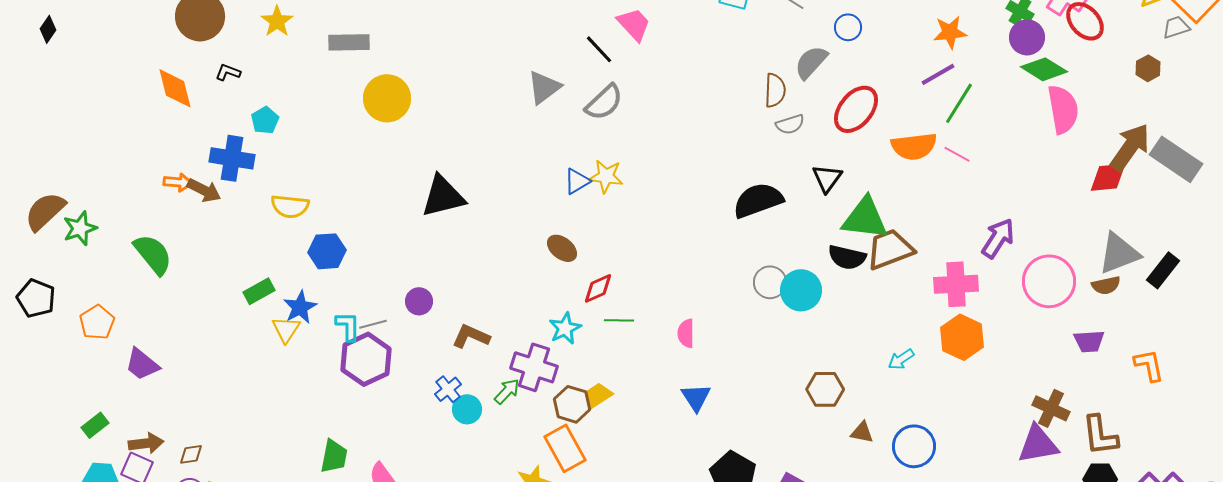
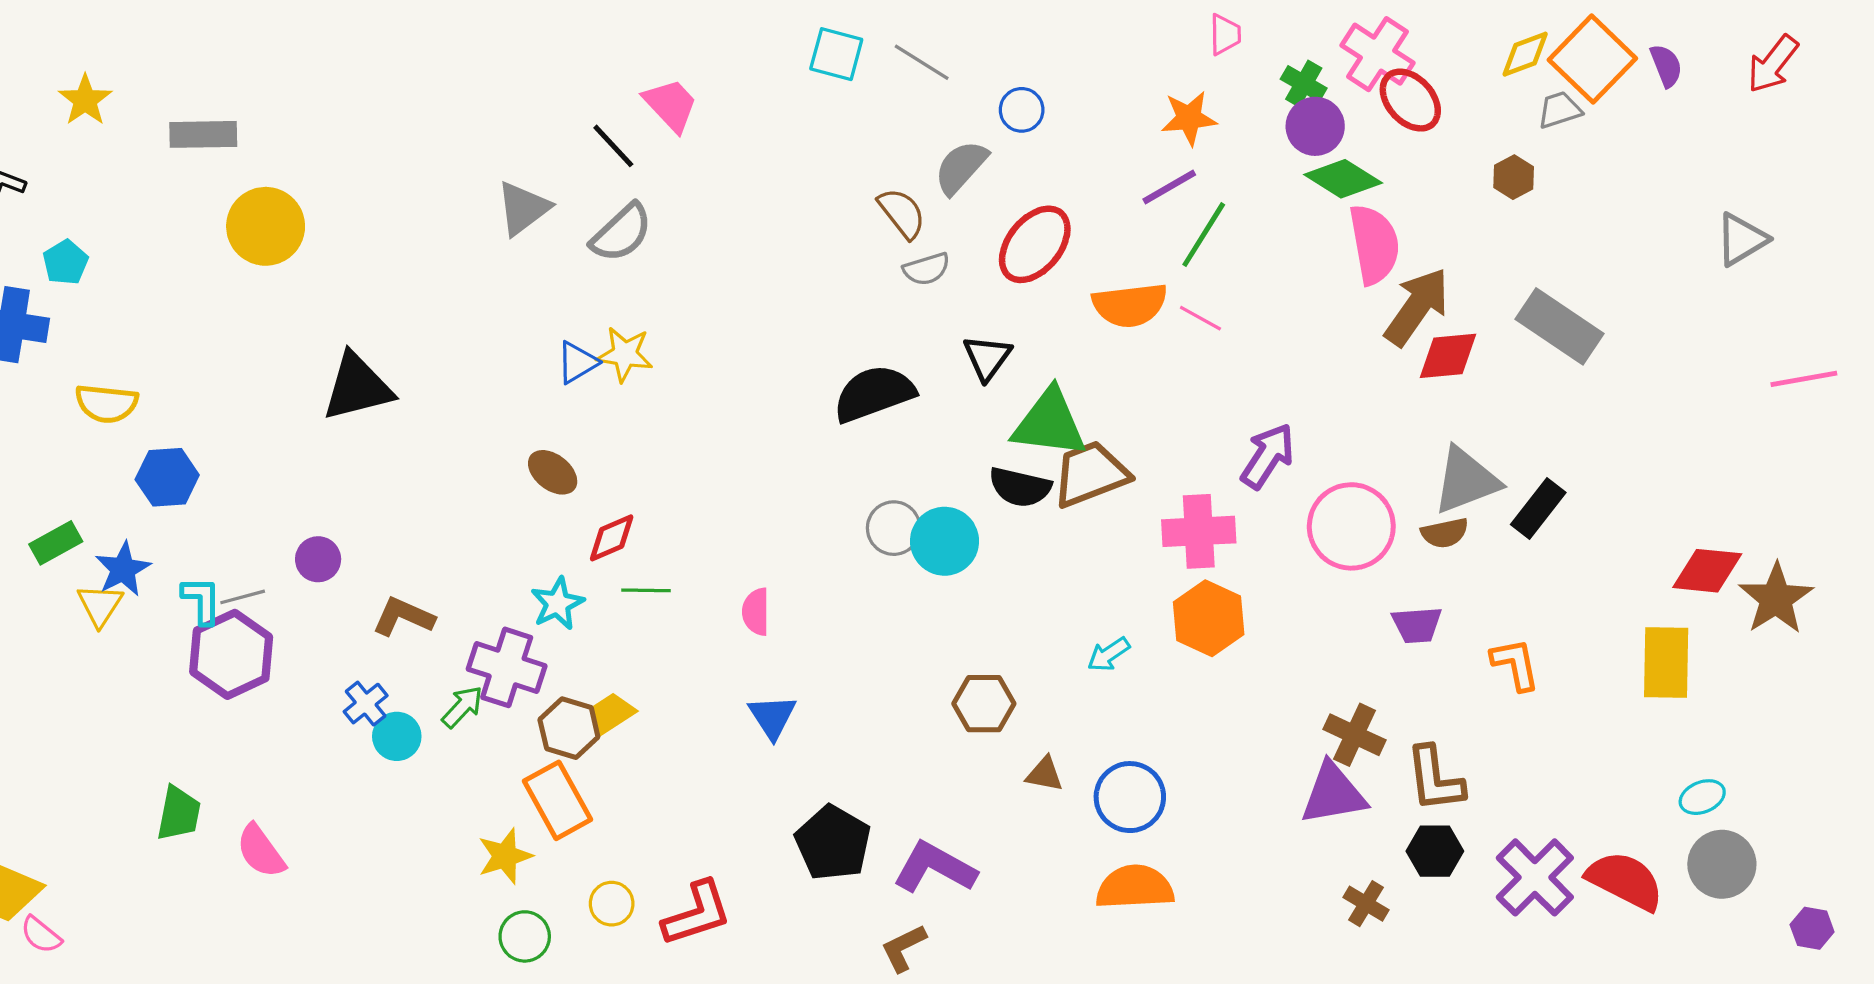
brown semicircle: (775, 90) -> (902, 213), turned -40
brown arrow: (1130, 147) -> (1417, 307), moved

